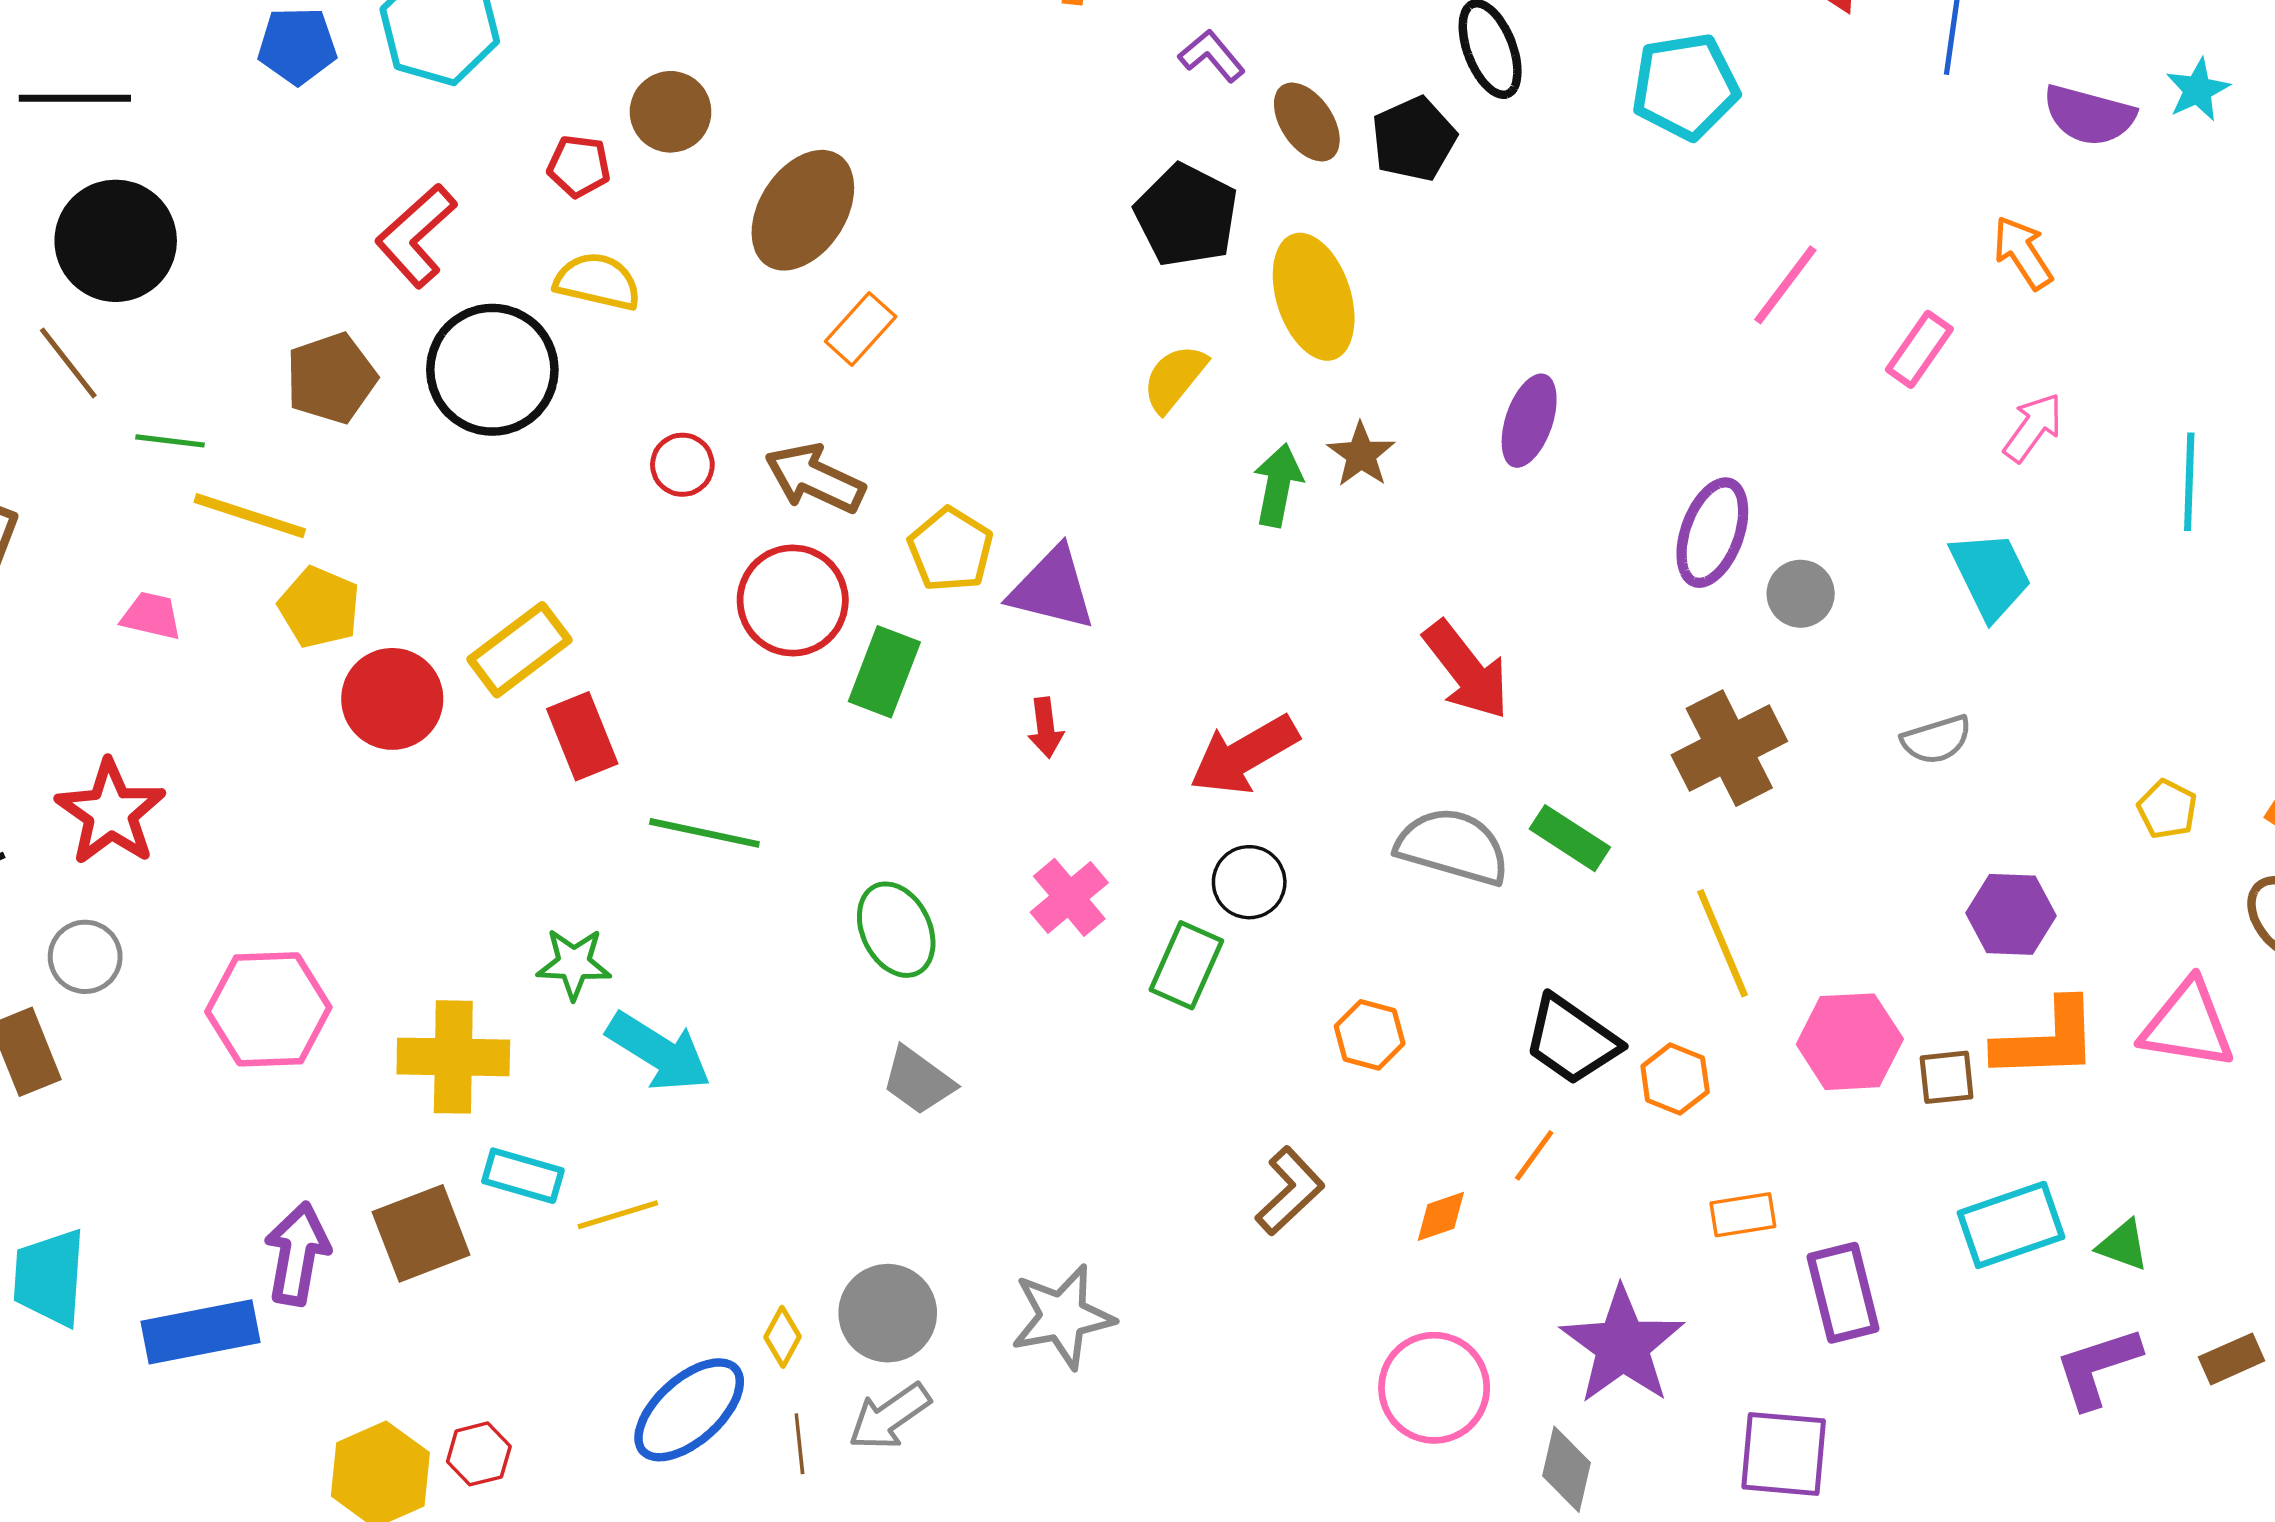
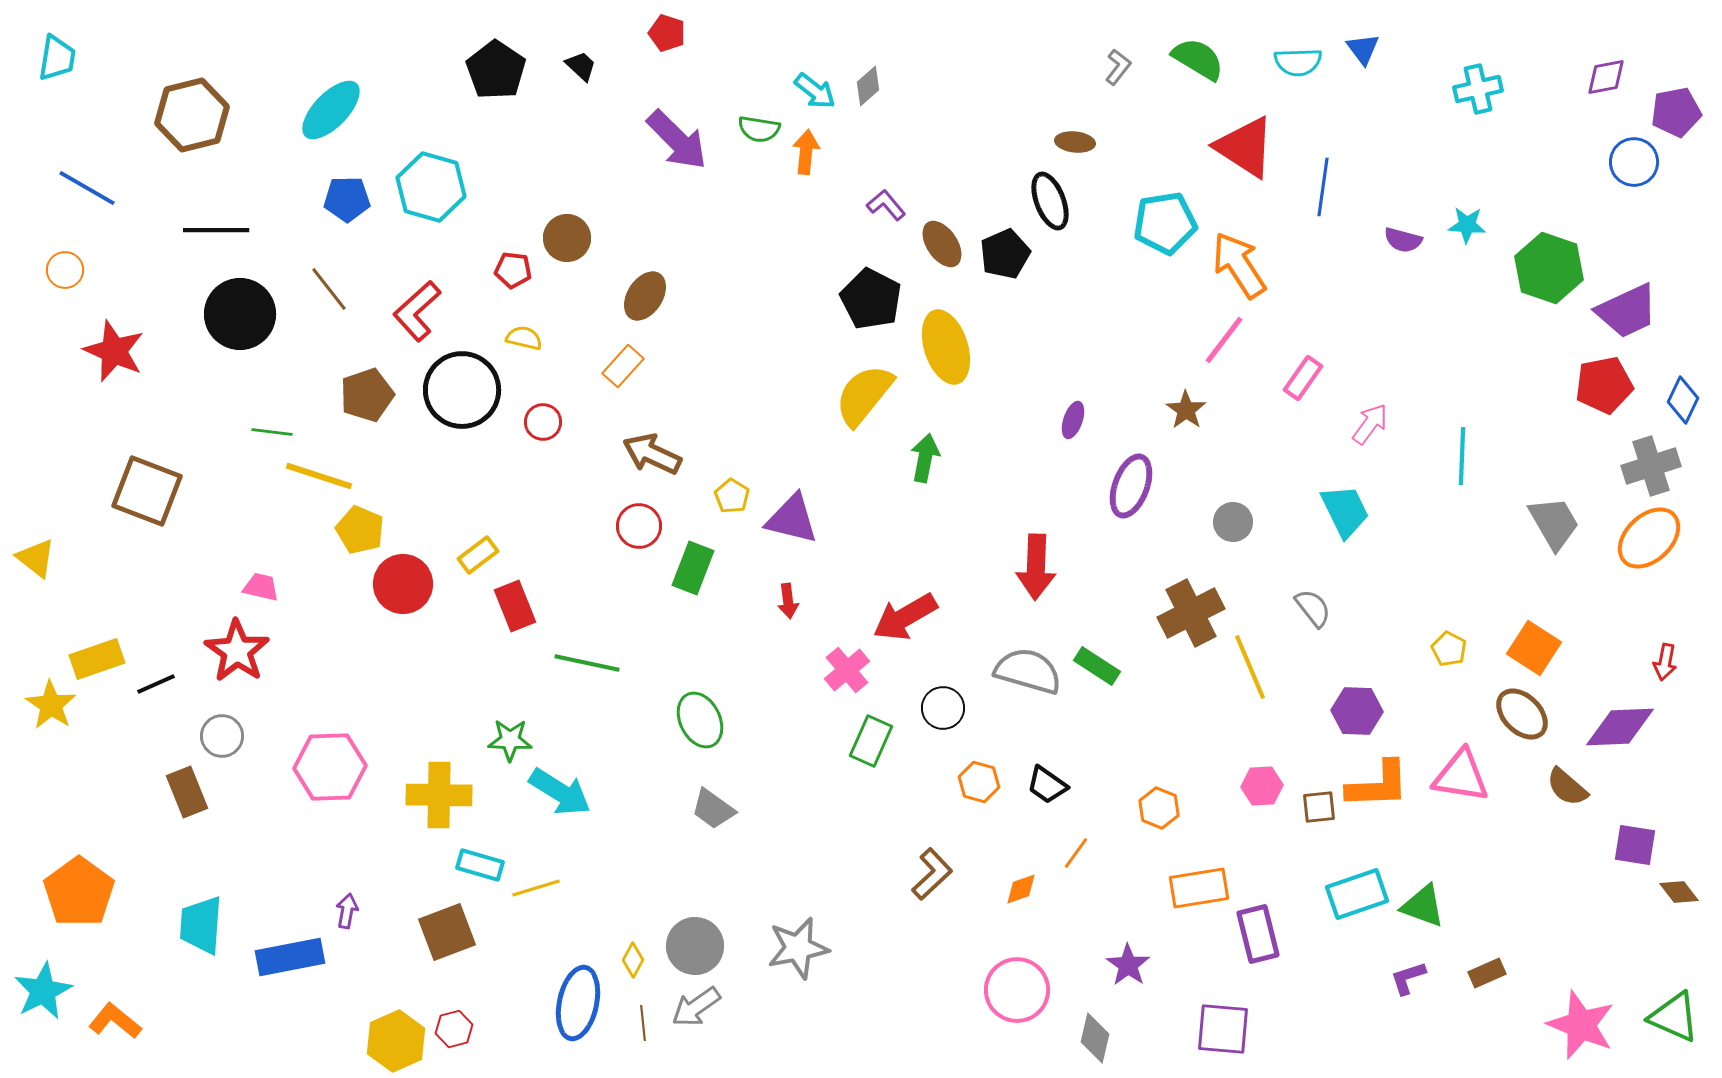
cyan star: (2198, 90) -> (1467, 225), turned 30
purple semicircle: (2089, 115) -> (1403, 240), size x0.7
brown ellipse: (803, 210) -> (645, 296), size x0.7
orange arrow: (2023, 253) -> (1239, 265), moved, size x1.5
yellow semicircle: (598, 281) -> (524, 338), size x0.7
orange rectangle: (861, 329) -> (623, 366), moved
brown line: (68, 363) -> (329, 289), moved
yellow semicircle: (1174, 378) -> (864, 395), size x1.5
purple ellipse: (1529, 421) -> (1073, 420), size x0.7
brown star: (1361, 455) -> (1186, 410), moved
red circle: (682, 465) -> (543, 422), moved
purple ellipse: (1712, 533) -> (1131, 486), moved
yellow pentagon: (950, 550) -> (732, 496), size x0.7
red circle: (793, 600) -> (639, 526), size x0.7
pink trapezoid: (151, 616) -> (261, 587), moved
yellow rectangle: (520, 650) -> (478, 555), size x0.7
red arrow: (1466, 670) -> (1036, 567), turned 40
gray semicircle: (1936, 740) -> (1313, 608), turned -111
black circle: (1249, 882) -> (943, 708), moved
pink cross: (1069, 897) -> (847, 670), moved
yellow line: (1723, 943) -> (1250, 667), moved
black trapezoid: (1572, 1040) -> (1047, 785), moved, size x0.7
pink hexagon: (1850, 1042) -> (1262, 786), size x0.7
orange rectangle: (1743, 1215) -> (1199, 888), size x1.5
brown square: (421, 1233) -> (447, 932), moved
green triangle: (2123, 1245) -> (1423, 906), size x1.4
purple arrow: (297, 1254) -> (347, 911), size x0.6
purple star: (1622, 1345) -> (1128, 965), size x0.6
purple L-shape: (2098, 1367) -> (1408, 978), size x0.7
blue ellipse: (689, 1410) -> (578, 1003), turned -36

